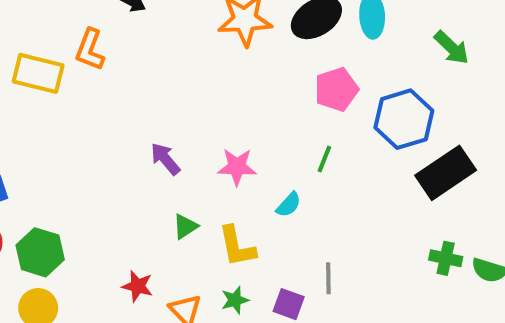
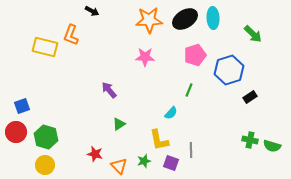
pink star: (237, 167) -> (145, 57), moved
black rectangle: (446, 173) -> (250, 97), size x0.5
yellow L-shape: (237, 246) -> (159, 140), moved

